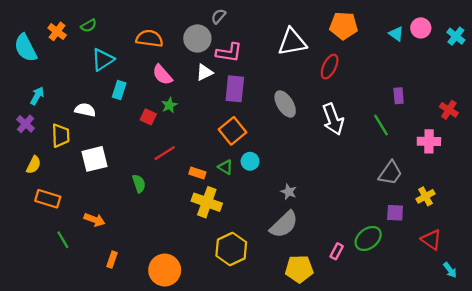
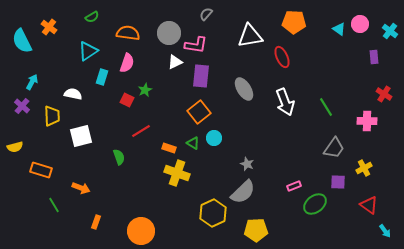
gray semicircle: (218, 16) -> (206, 14), moved
green semicircle: (89, 26) -> (92, 17), moved
red ellipse: (330, 67) -> (282, 57), turned -50
pink semicircle: (162, 75) -> (127, 63), moved, turned -120
purple rectangle: (399, 96) -> (374, 57), moved
yellow semicircle: (34, 165) -> (15, 147), moved, turned 49
yellow hexagon: (231, 249) -> (213, 213), moved
pink rectangle: (337, 251) -> (294, 186), moved, turned 40

